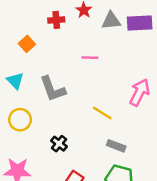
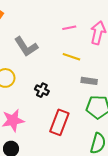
pink line: (90, 58) -> (69, 28), moved

